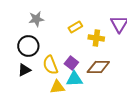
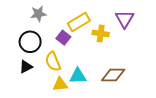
yellow rectangle: (75, 27) -> (79, 22), size x1.5
purple square: (71, 63) -> (63, 38), moved
brown diamond: (98, 67) -> (113, 75), moved

